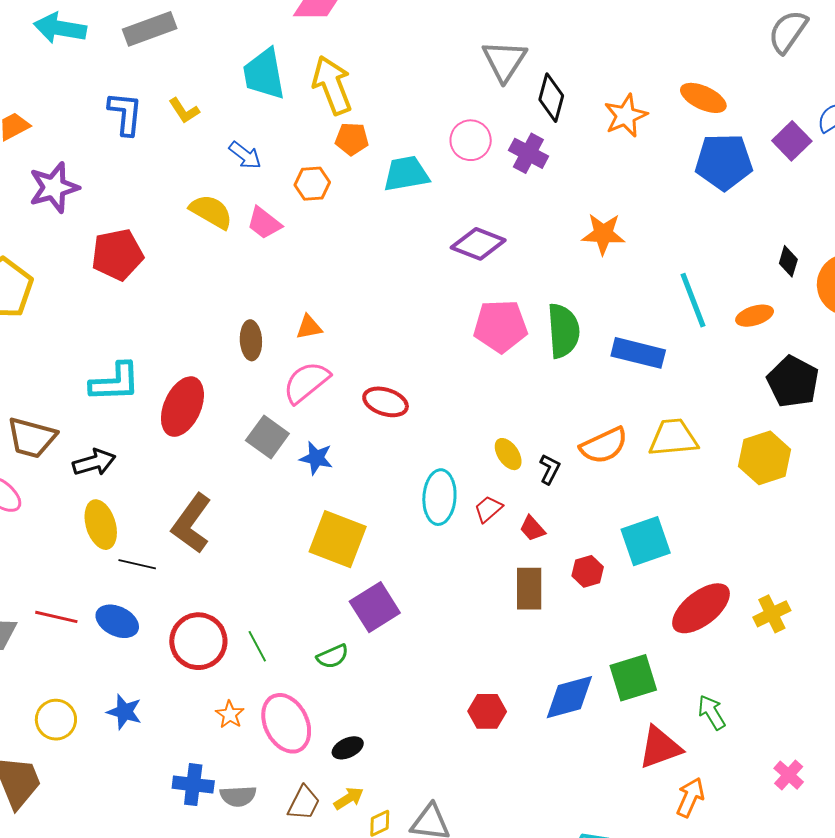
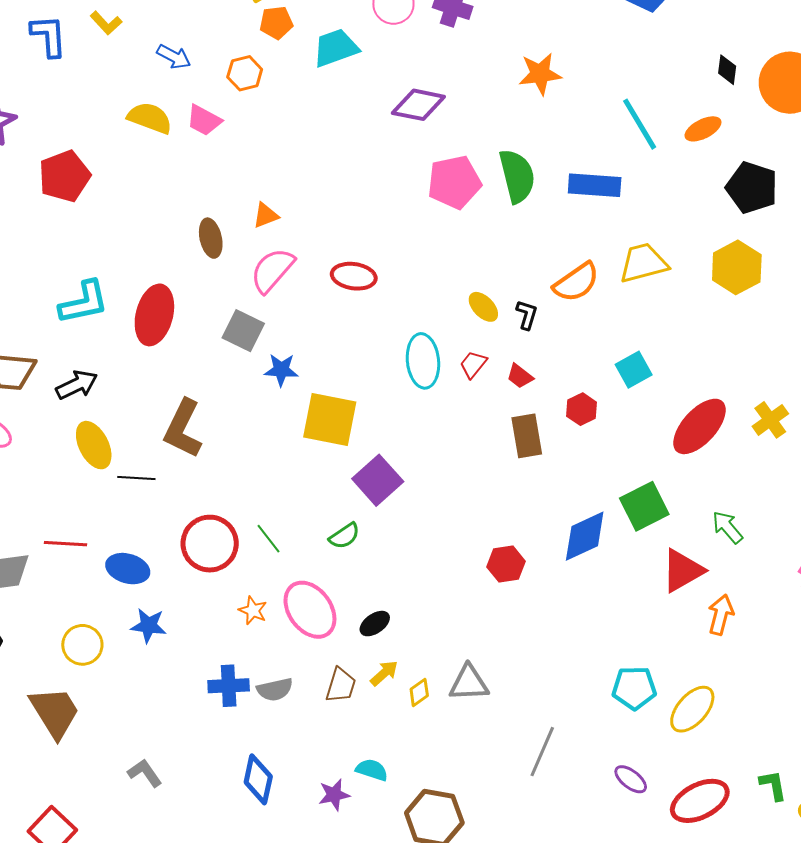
blue star: (316, 458) -> (281, 370), moved
cyan square: (646, 541) -> (634, 370), size x0.7
blue ellipse: (117, 621) -> (128, 569), moved

